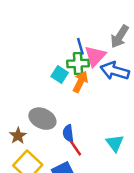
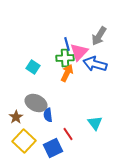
cyan square: (60, 74) -> (33, 67), moved
blue semicircle: (68, 133) -> (48, 115), moved
red line: (76, 148) -> (68, 134), moved

